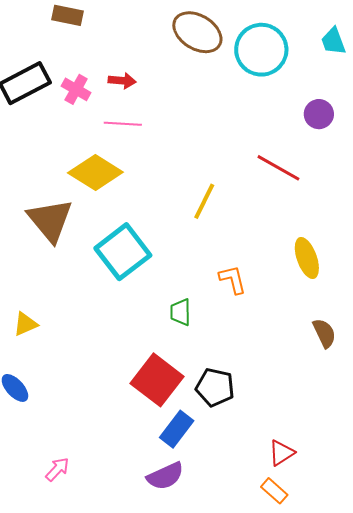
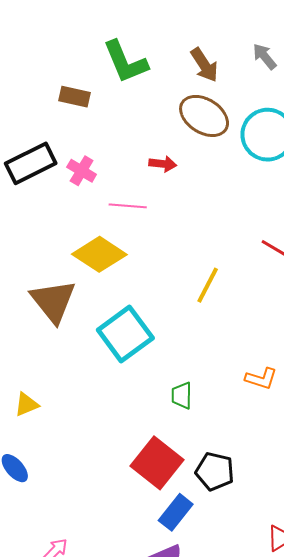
red arrow: (122, 81) -> (163, 164), moved
orange L-shape: (233, 279) -> (261, 379), moved, turned 120

